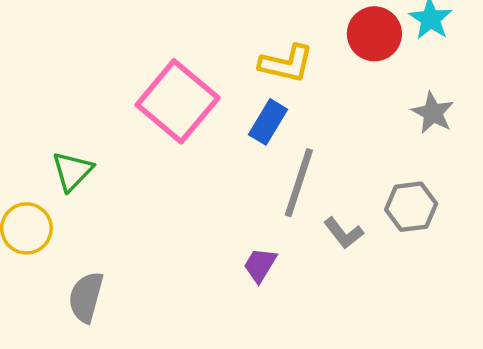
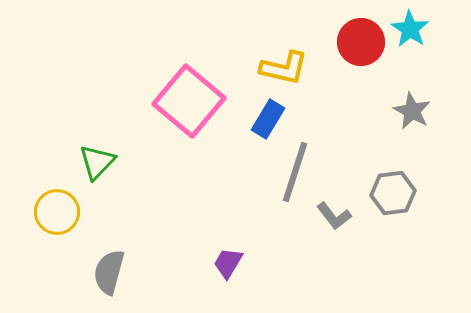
purple trapezoid: (260, 265) -> (228, 263), moved

